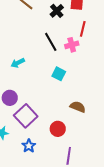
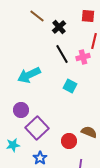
black cross: (57, 11) -> (59, 27), moved
cyan arrow: (18, 63) -> (29, 75), size x1.6
brown semicircle: (78, 107) -> (89, 132), moved

